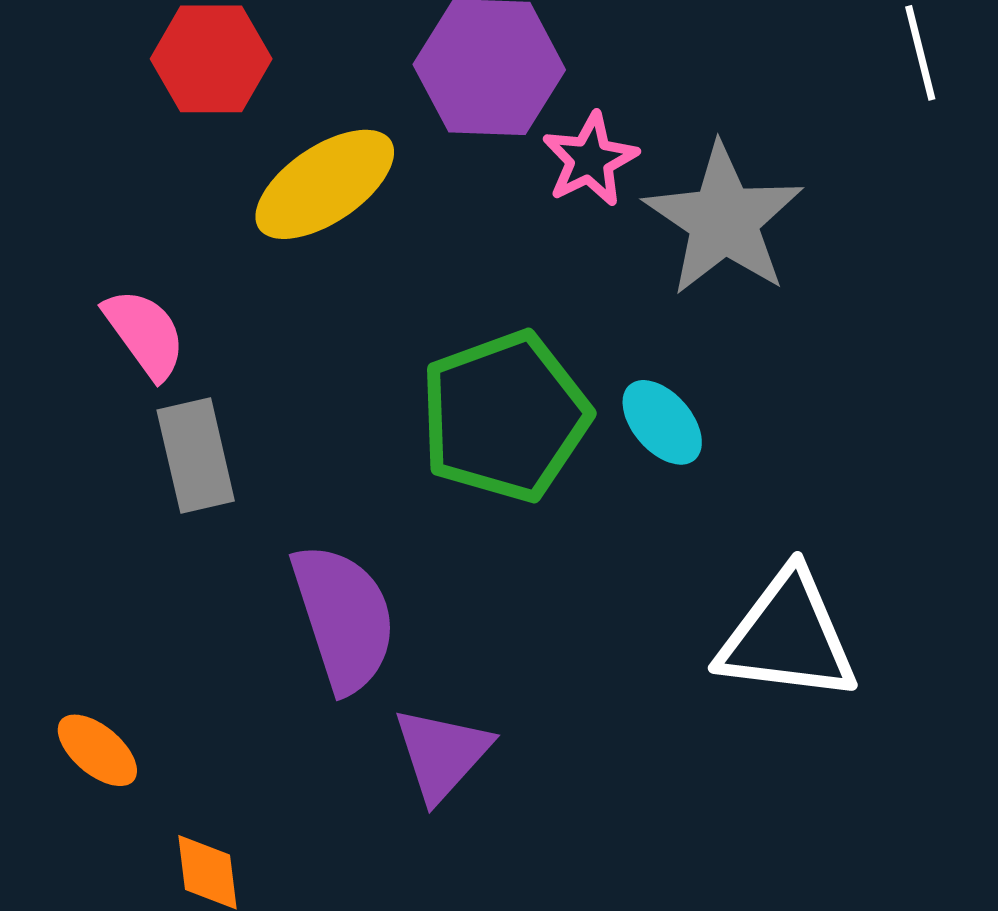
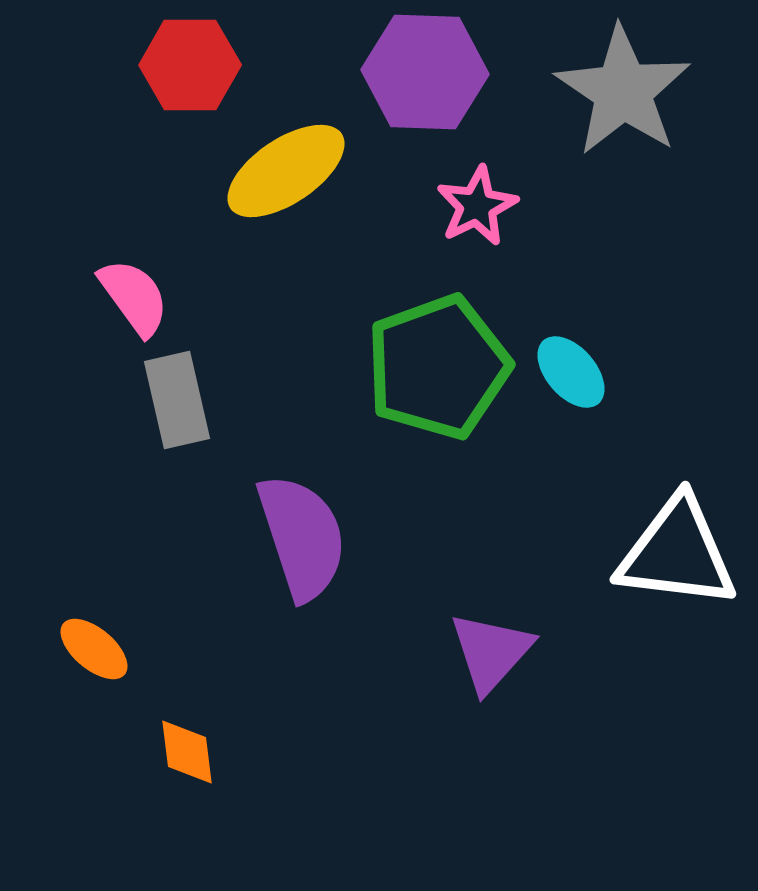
pink star: (590, 160) -> (477, 206), moved
gray star: (724, 220) -> (623, 91), moved
purple triangle: (442, 754) -> (491, 652), moved

